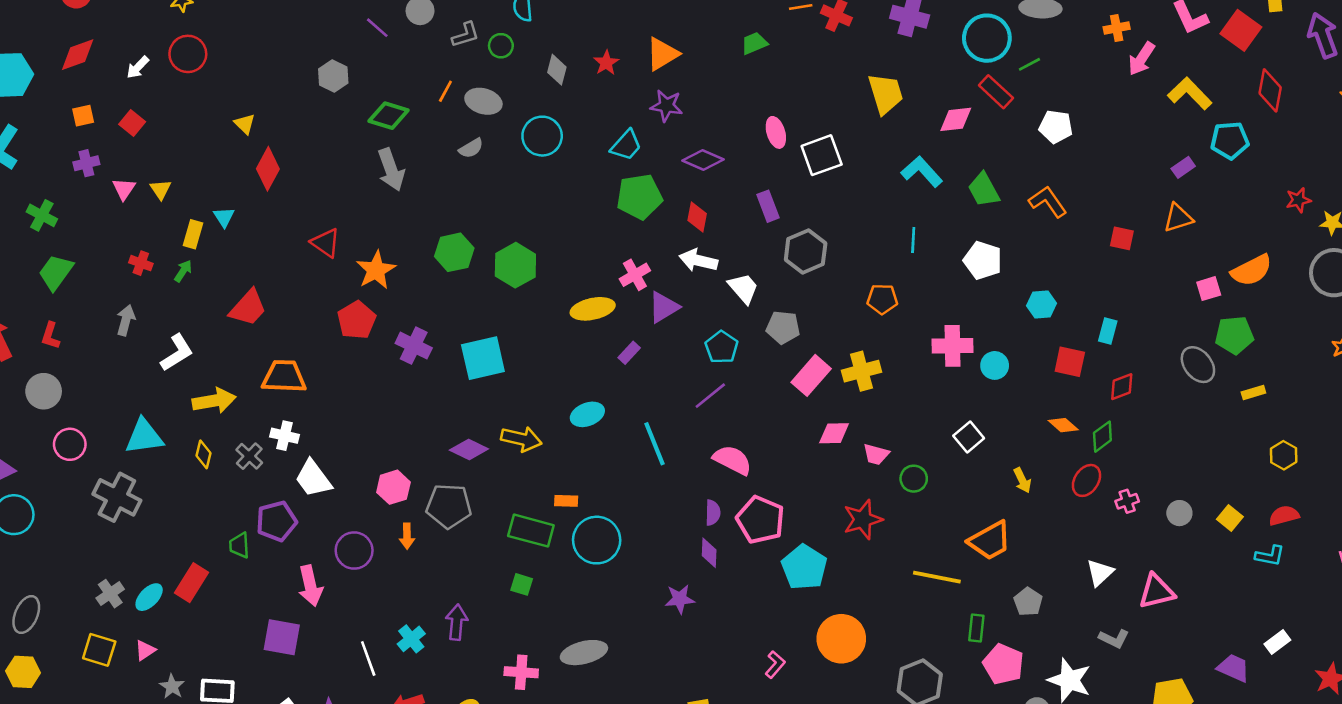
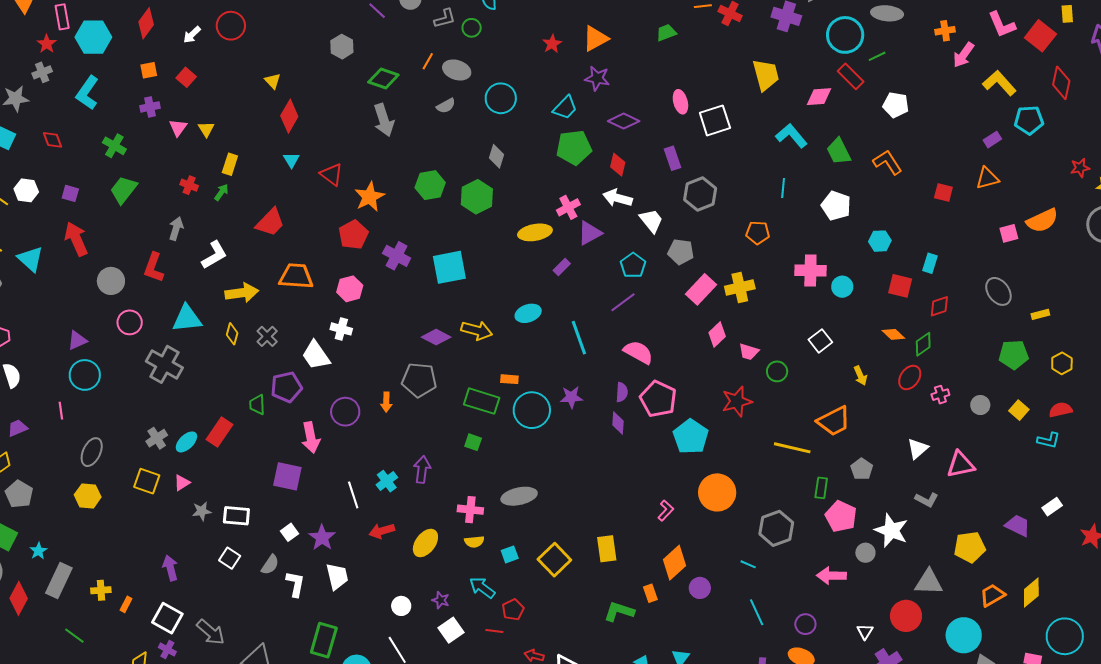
red diamond: (78, 55) -> (146, 23), turned -36
gray diamond: (557, 70) -> (497, 156), moved
cyan triangle: (224, 217) -> (291, 160), moved
green pentagon: (1234, 335) -> (1014, 355), moved
red L-shape: (50, 336) -> (154, 268), moved, size x1.4
pink diamond: (834, 433) -> (717, 334), turned -45
white cross: (285, 436) -> (341, 329), moved
pink hexagon: (393, 487) -> (350, 289), moved
purple star: (680, 599) -> (571, 397), moved
gray star: (172, 686) -> (202, 511), turned 30

